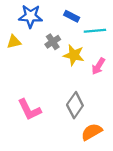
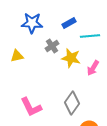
blue rectangle: (72, 16) -> (69, 23), turned -56
yellow triangle: (14, 42) -> (17, 56), moved

